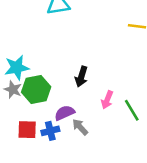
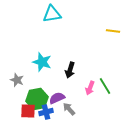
cyan star: (17, 68) -> (42, 62), moved, turned 30
green hexagon: (36, 90) -> (37, 99), moved
green line: (132, 110) -> (105, 86), moved

